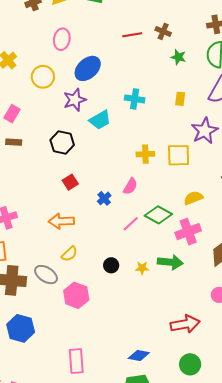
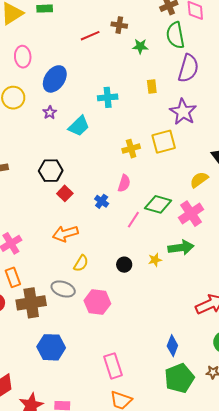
purple star: (75, 100) -> (50, 112), size x0.6
black hexagon: (62, 142) -> (51, 171), moved
yellow semicircle: (193, 198) -> (199, 180), moved
blue diamond: (139, 356) -> (172, 346), turned -65

